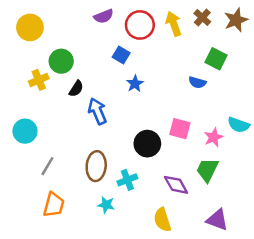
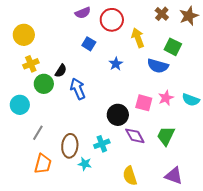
yellow arrow: (174, 24) -> (138, 38), moved
yellow circle: (30, 27) -> (24, 35), moved
blue square: (121, 55) -> (89, 44), moved
green circle: (61, 61) -> (44, 84), moved
blue semicircle: (197, 82) -> (158, 66), size x1.5
blue star: (135, 84) -> (116, 64), moved
pink star: (214, 137) -> (166, 98), moved
brown ellipse: (96, 166) -> (70, 146), moved
purple diamond: (176, 185) -> (135, 136), moved

